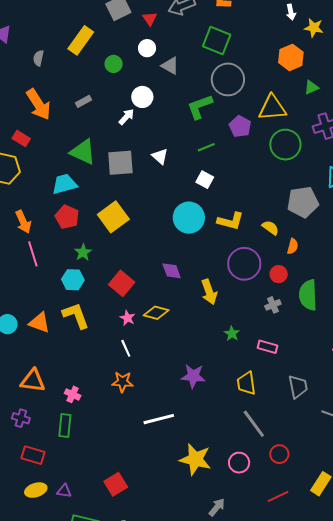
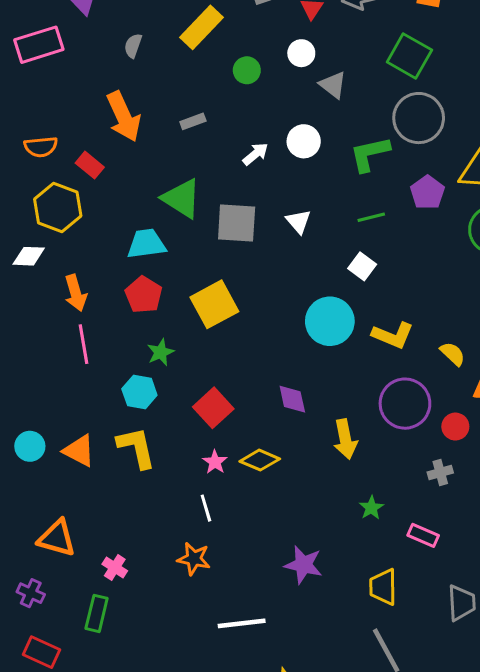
white circle: (142, 97) -> (304, 141), moved

